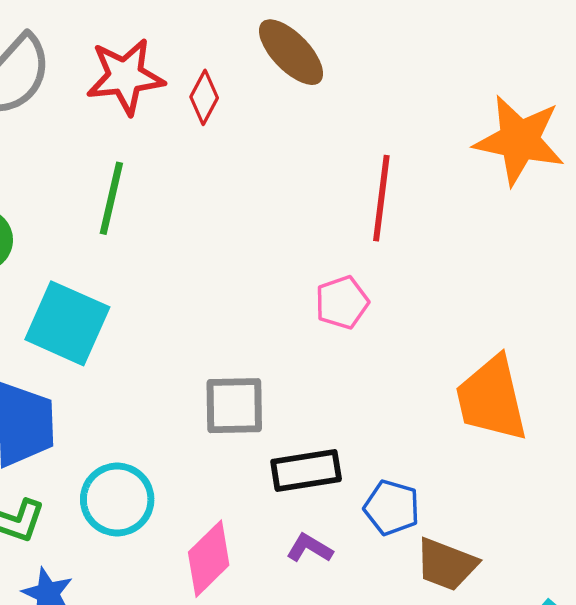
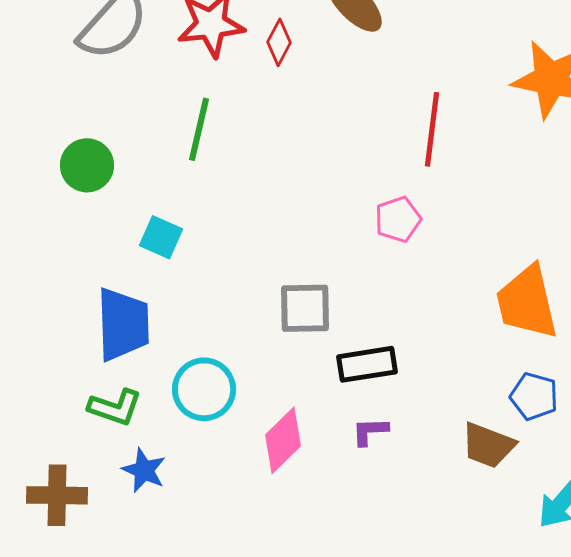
cyan square: (67, 323) -> (161, 237), size x0.6
blue pentagon: (392, 508) -> (534, 396), moved
purple L-shape: (310, 548) -> (370, 431), turned -33

